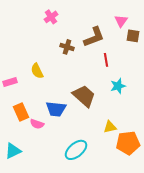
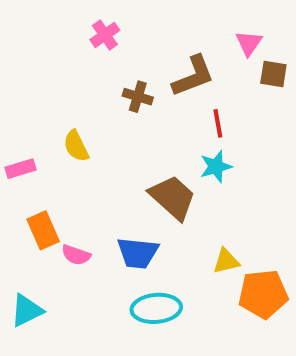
cyan star: (118, 86) -> (216, 167), moved
blue trapezoid: (56, 109) -> (138, 253), moved
cyan ellipse: (76, 150) -> (156, 308), turned 35

